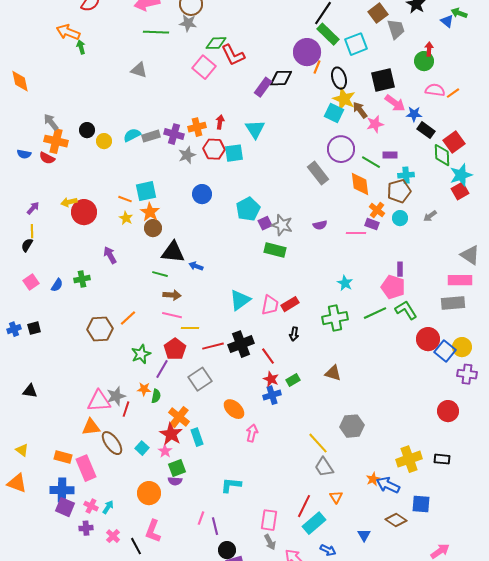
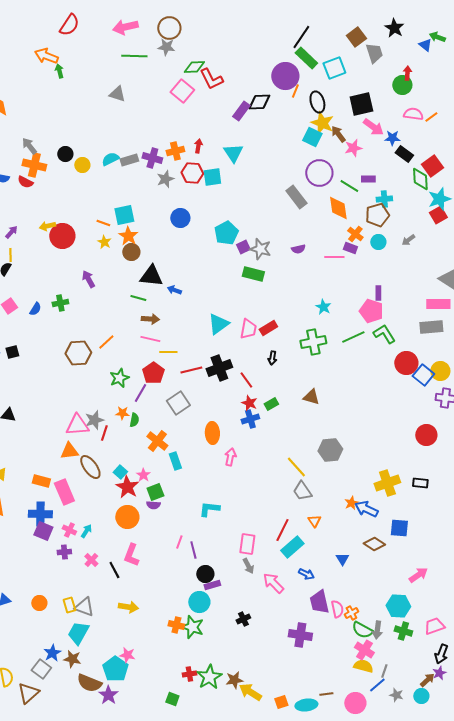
orange ellipse: (234, 409) -> (212, 433), turned 45
red star: (171, 434) -> (127, 487), moved

